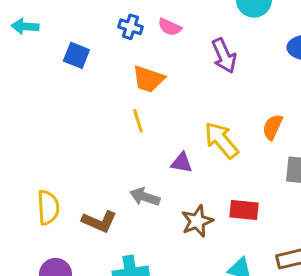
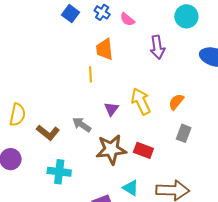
blue square: (76, 55) -> (71, 14), moved
orange trapezoid: (148, 79) -> (104, 49), turned 50
purple triangle: (182, 163) -> (111, 109), turned 42
brown star: (197, 221) -> (111, 149), size x1.4

